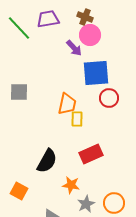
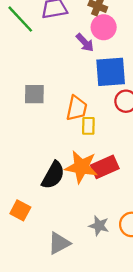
gray square: (19, 92) -> (34, 94), moved
orange star: (71, 185) -> (81, 167), moved, size x1.6
gray star: (86, 204) -> (99, 226), turned -30

